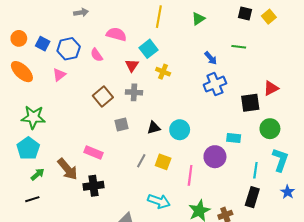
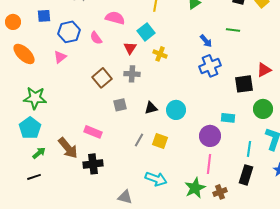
orange circle: (19, 38) -> (13, 22), moved
blue square: (43, 44) -> (44, 16), moved, turned -32
pink line: (190, 175) -> (209, 164), moved

